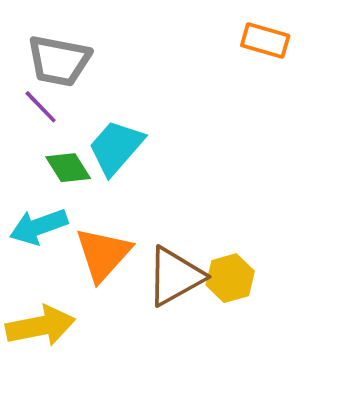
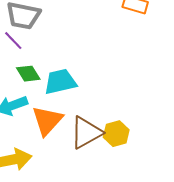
cyan trapezoid: (116, 147) -> (60, 82), moved, turned 36

